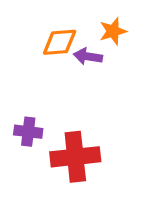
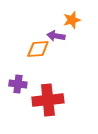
orange diamond: (60, 42) -> (38, 49), moved

